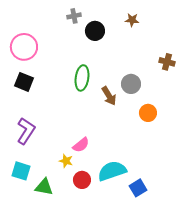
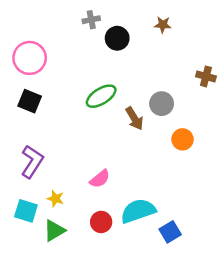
green ellipse: (82, 78) -> (101, 96), turned 50
yellow star: (66, 161) -> (55, 199), moved
green triangle: (44, 187) -> (54, 231), turned -42

